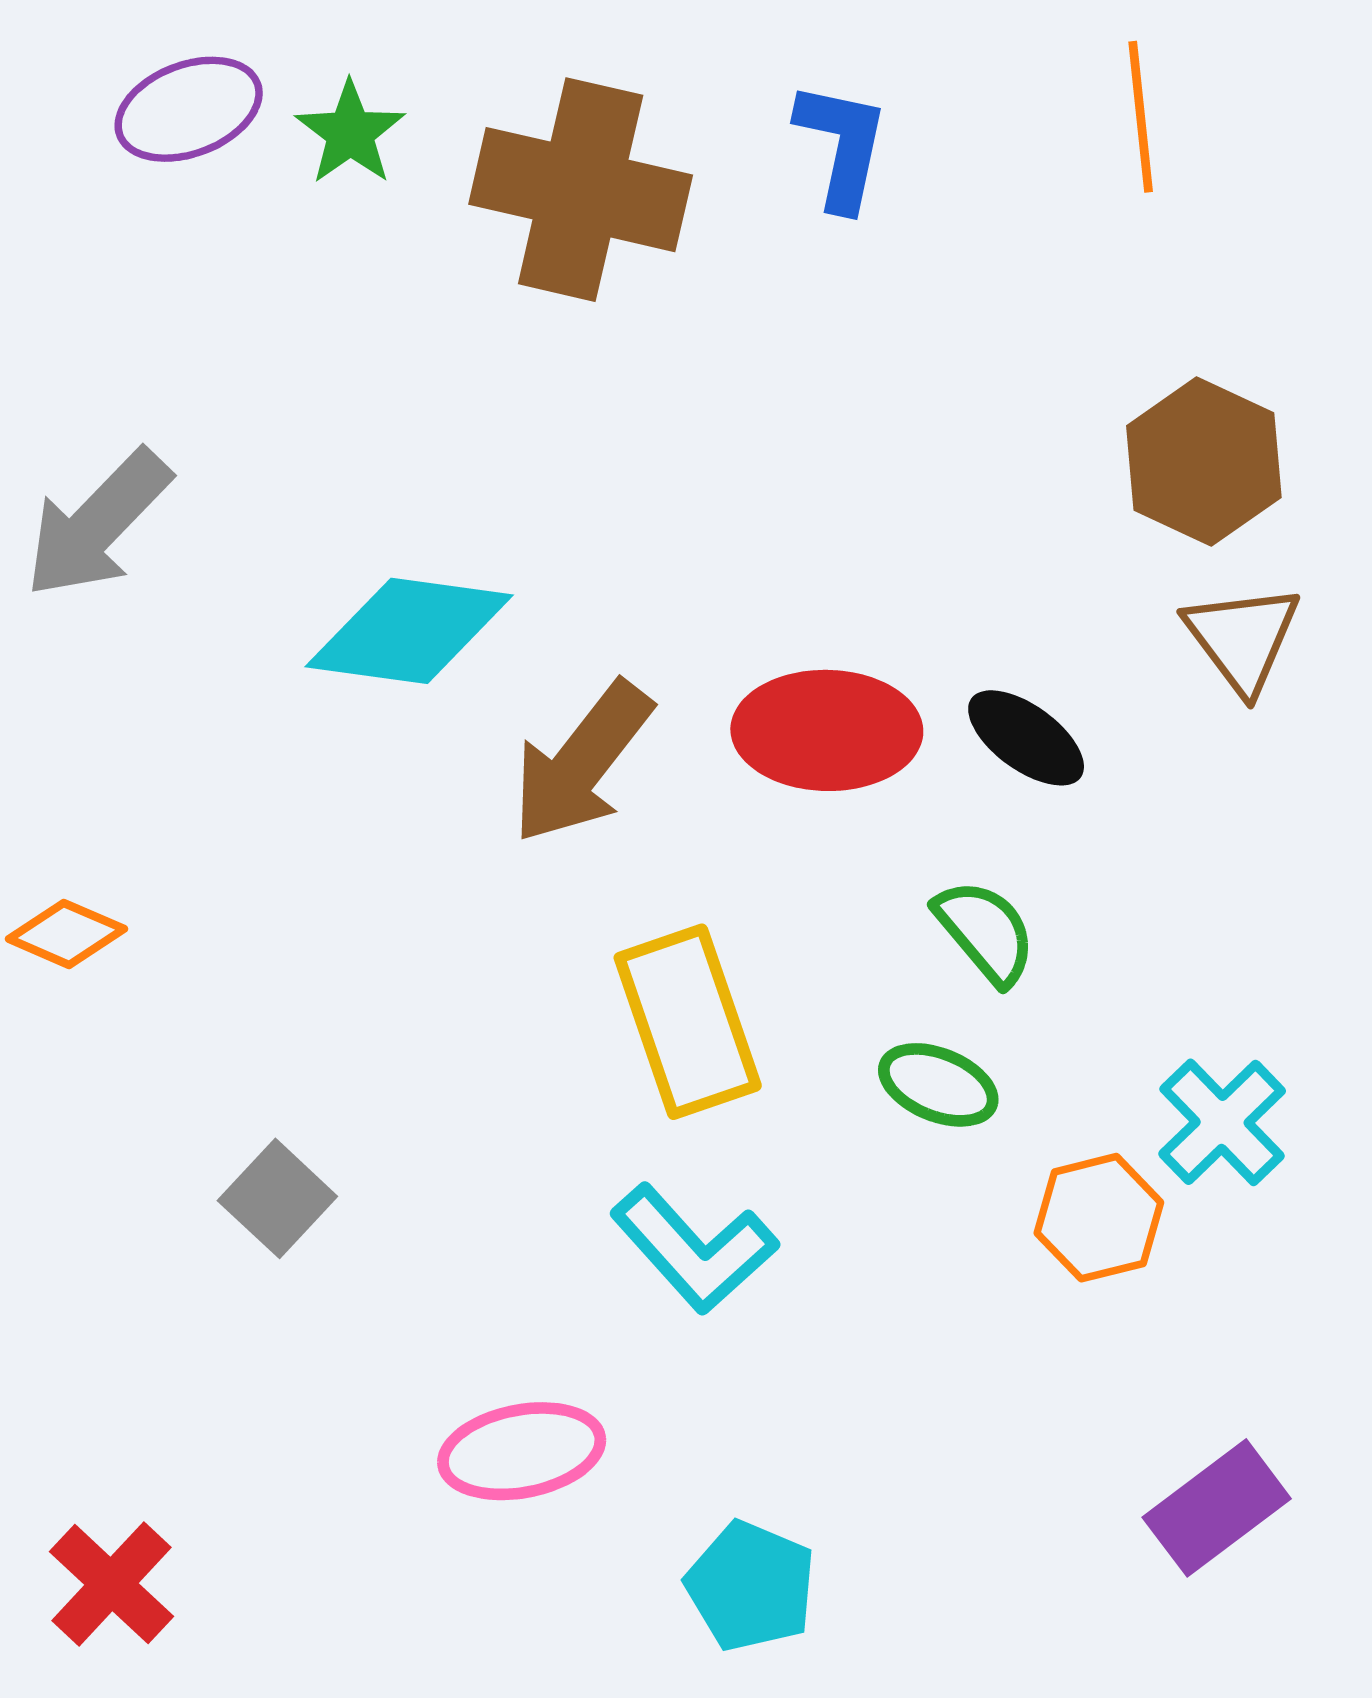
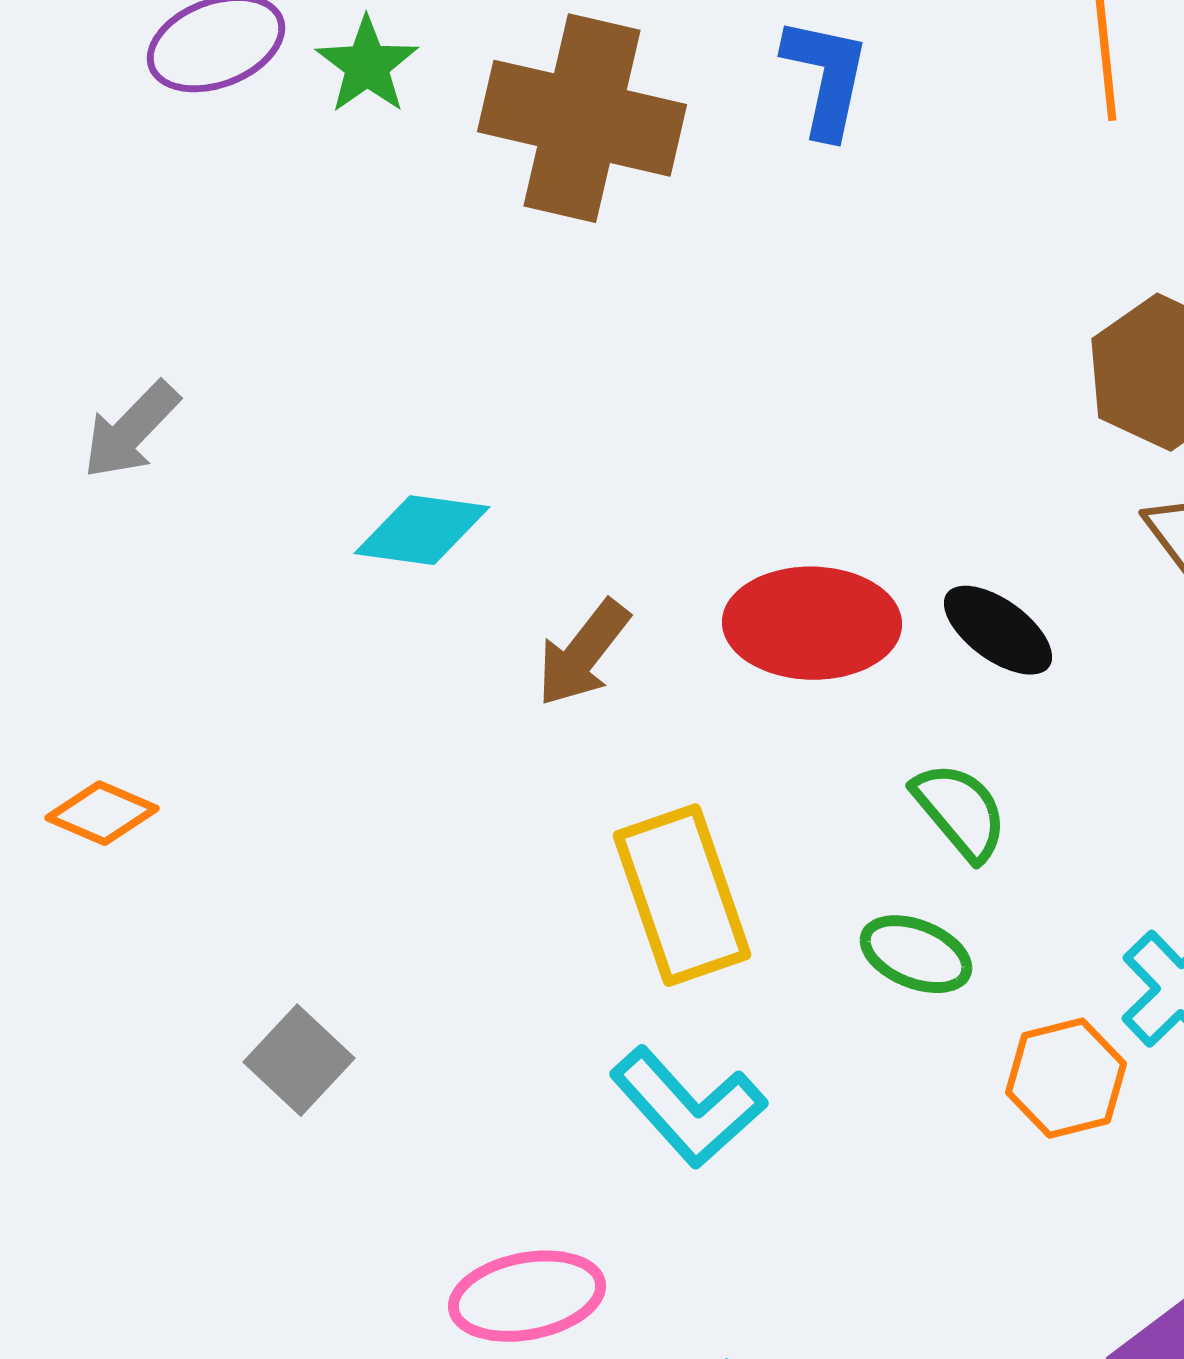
gray arrow: (98, 524) -> (131, 430), size x0.7
cyan diamond: (409, 631) -> (422, 530), size x0.7
brown arrow: (582, 763) -> (583, 653), size x0.7

